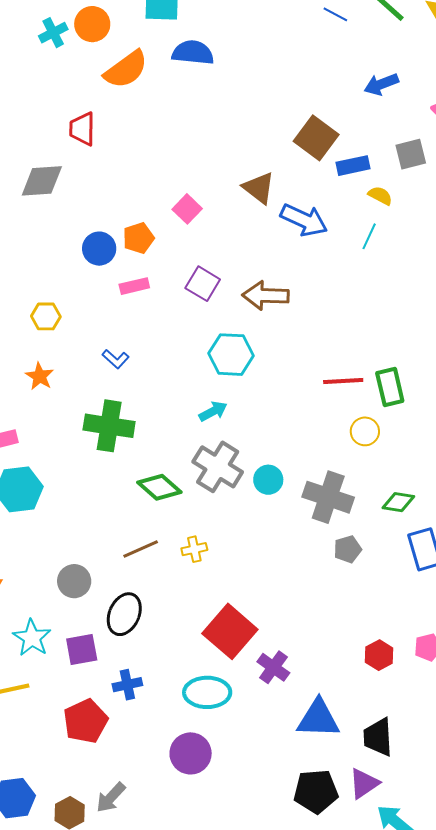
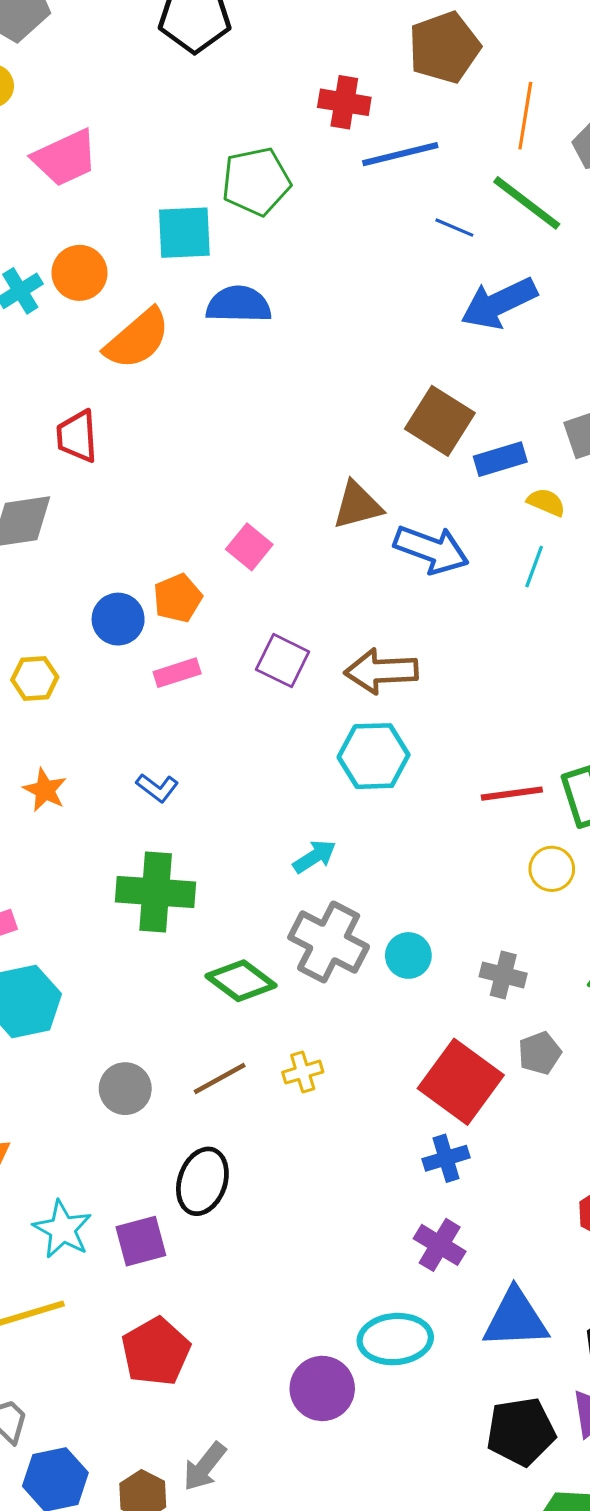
blue arrow: (381, 84) -> (499, 303), moved, size x1.4
brown triangle: (259, 188) -> (357, 505), turned -48
yellow hexagon: (46, 316) -> (35, 678), moved
cyan hexagon: (231, 355) -> (374, 756), moved
orange star: (40, 376) -> (45, 790), moved
gray cross: (328, 497) -> (503, 975), size x0.6
gray circle: (74, 581) -> (125, 1089), moved
red square: (230, 631) -> (461, 1082), moved
blue cross: (127, 685) -> (446, 1158), moved
cyan ellipse: (207, 692) -> (395, 1339), moved

